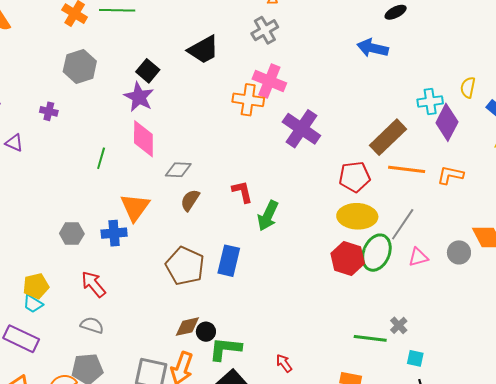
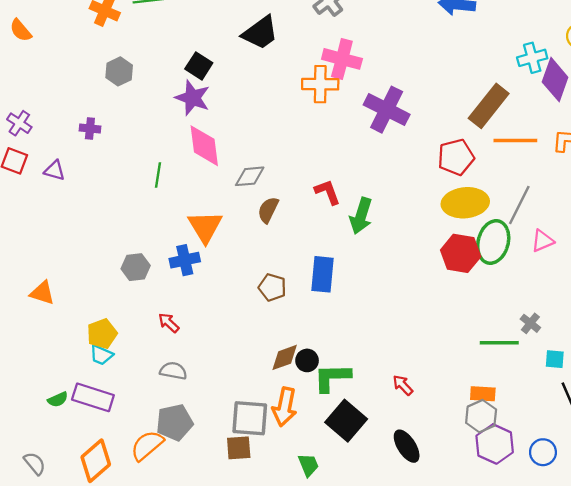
gray hexagon: (80, 66) -> (119, 71), size x0.7
brown pentagon: (185, 266) -> (272, 287), size x0.6
red arrow: (93, 284) -> (169, 323), size x0.7

